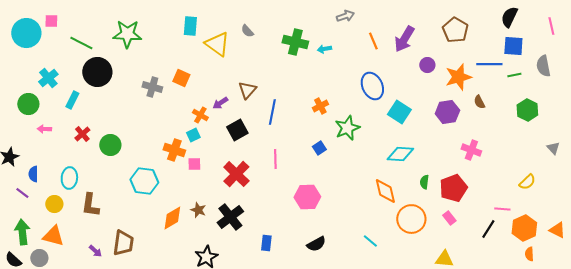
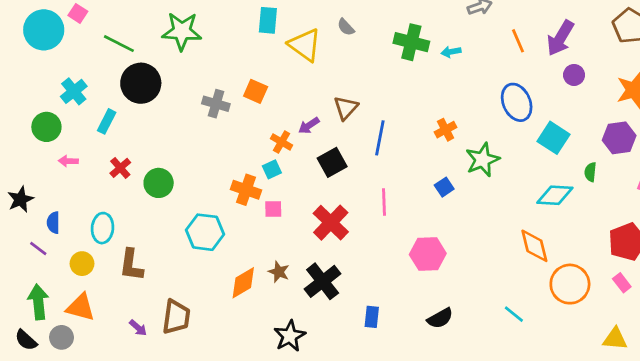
pink square: (51, 21) -> (78, 13), turned 32
purple circle: (427, 65) -> (574, 75), moved
green semicircle: (424, 182) -> (590, 172), moved

